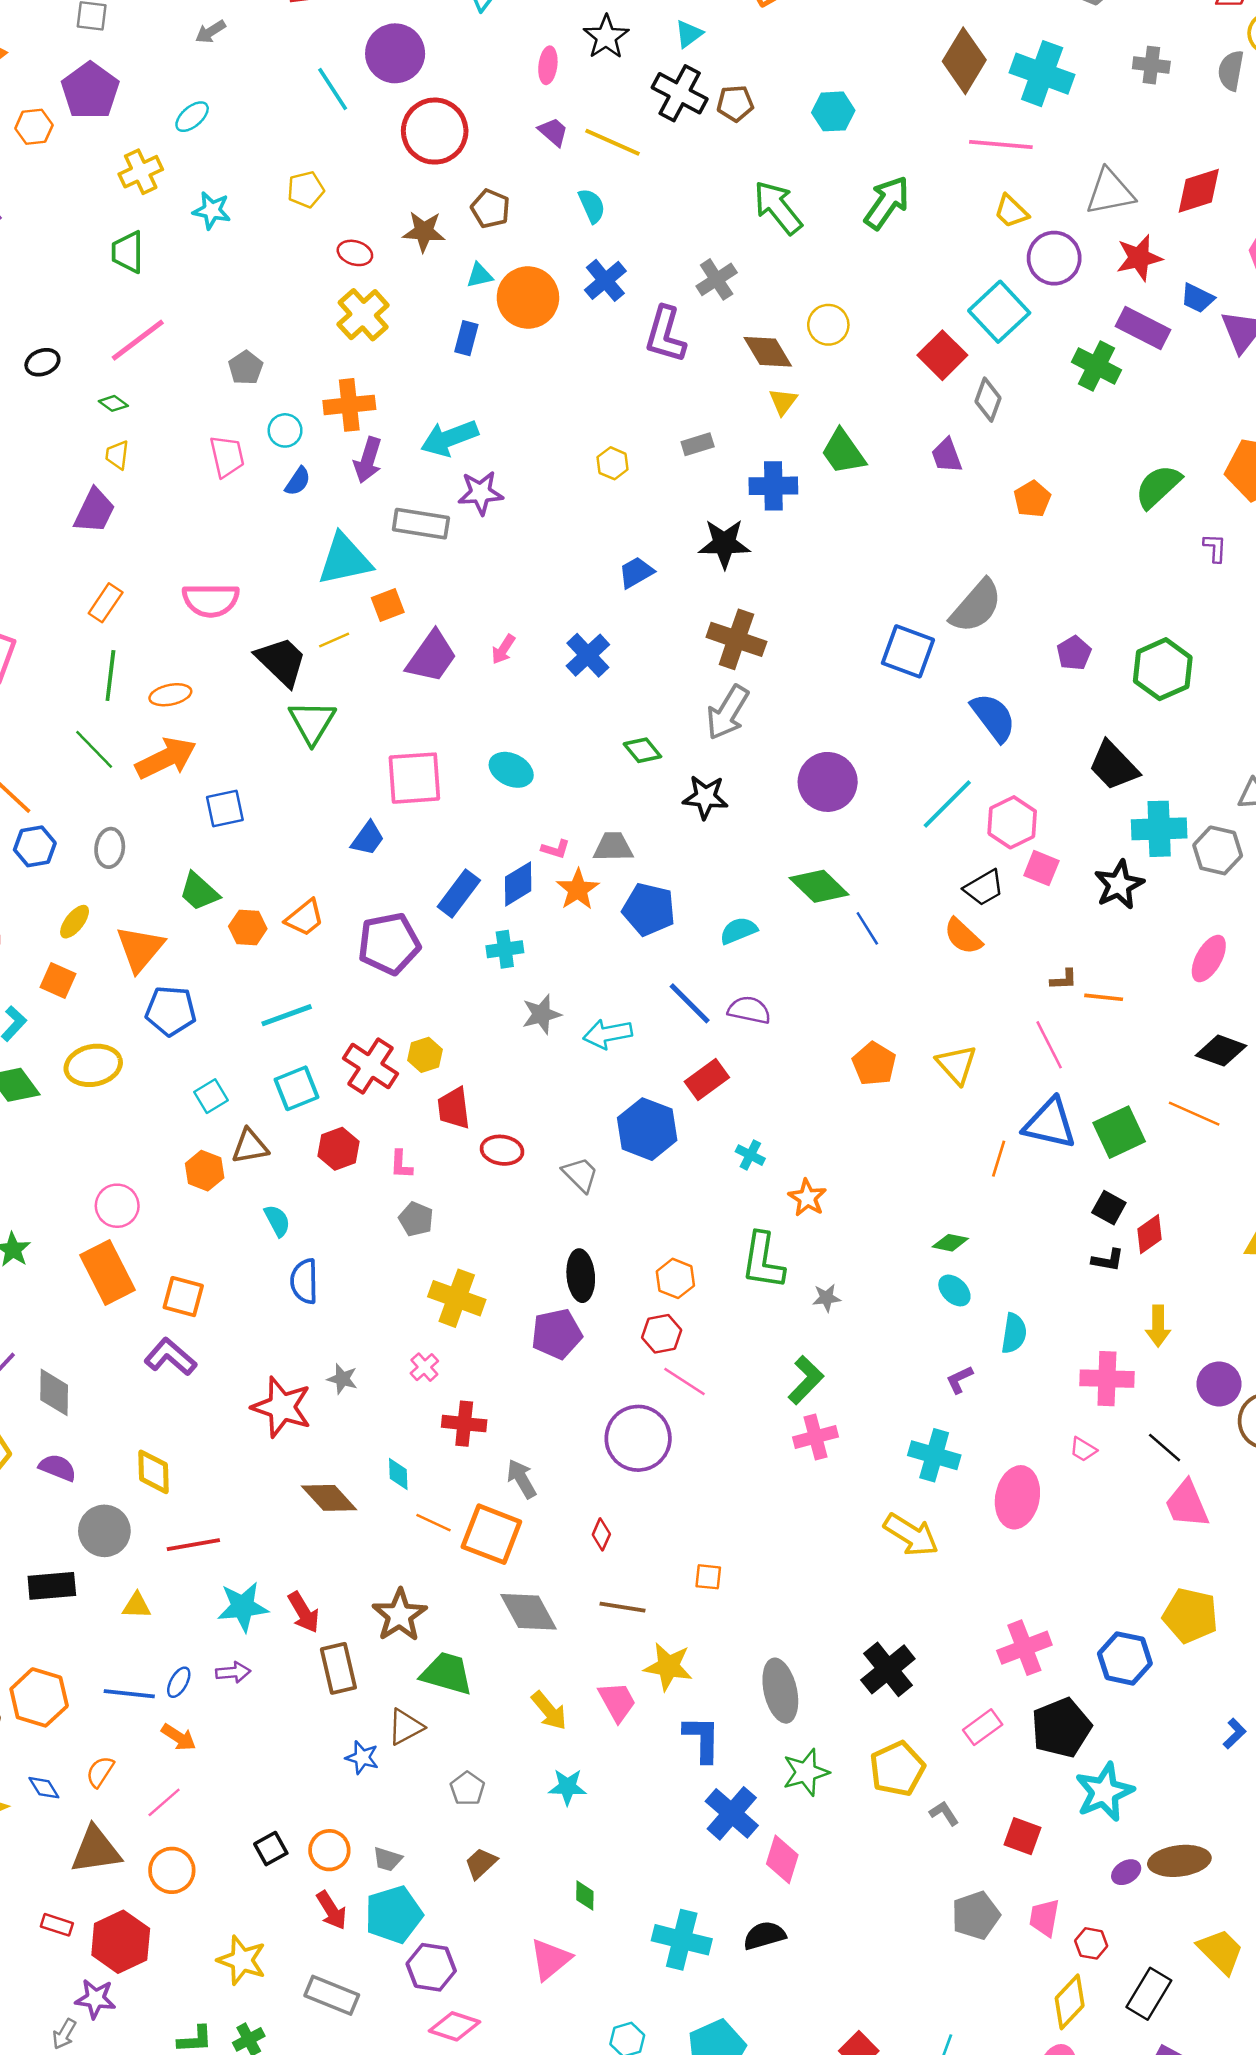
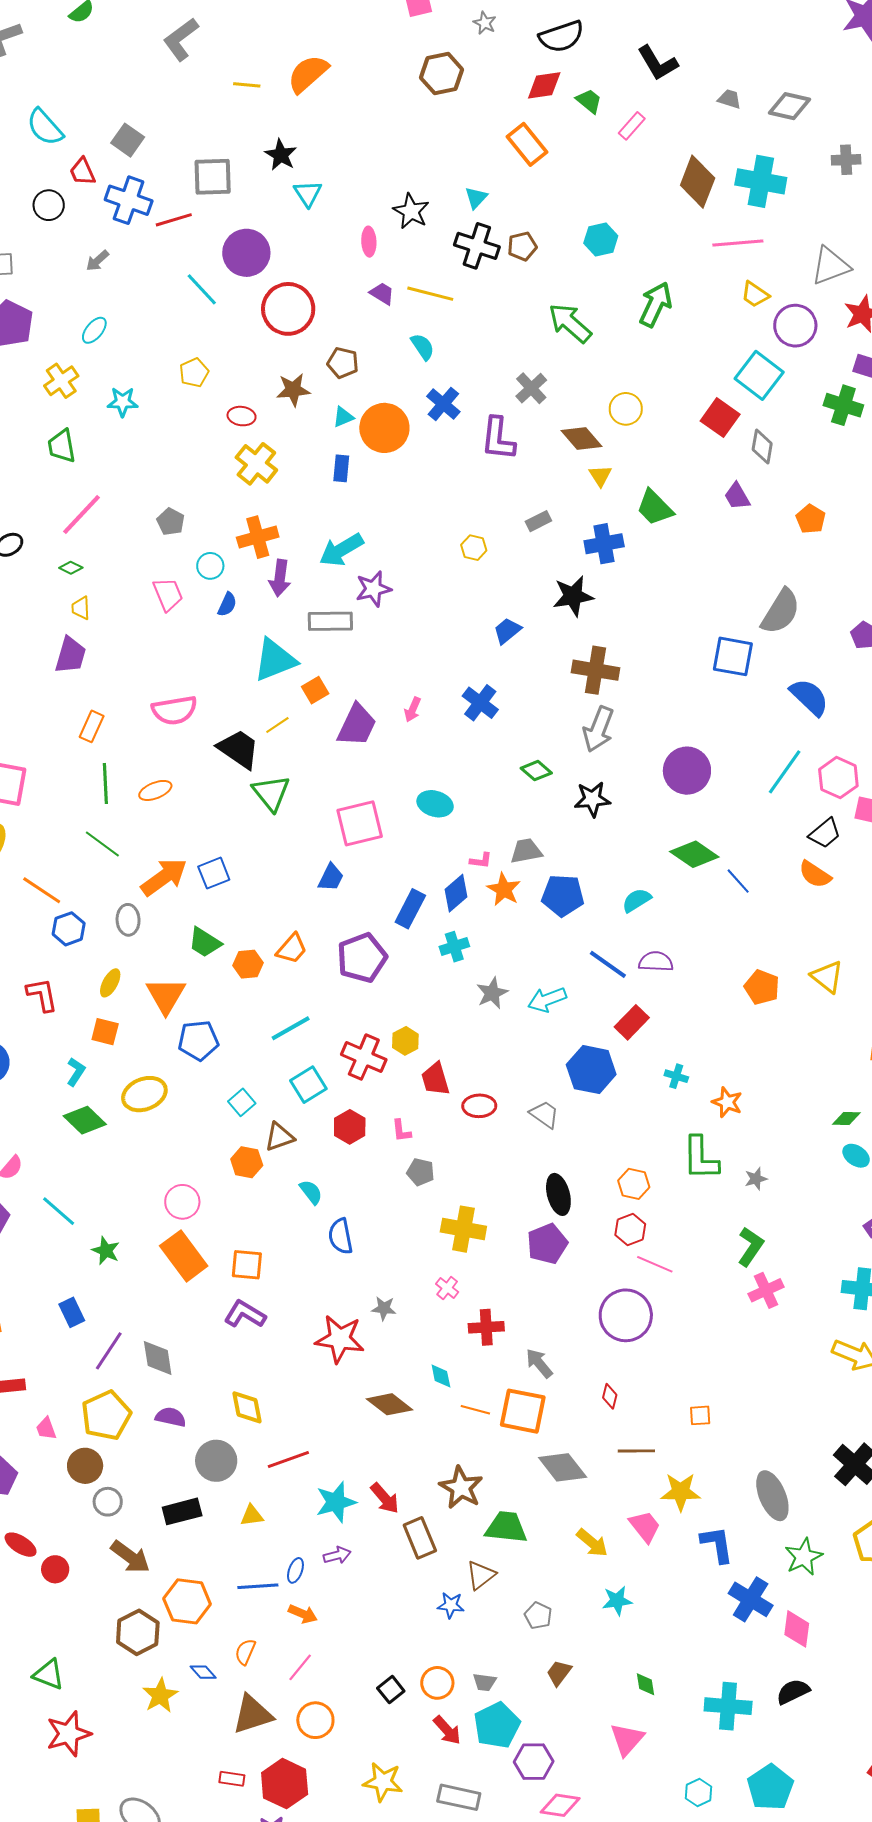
orange arrow: (166, 758) -> (164, 877), moved

